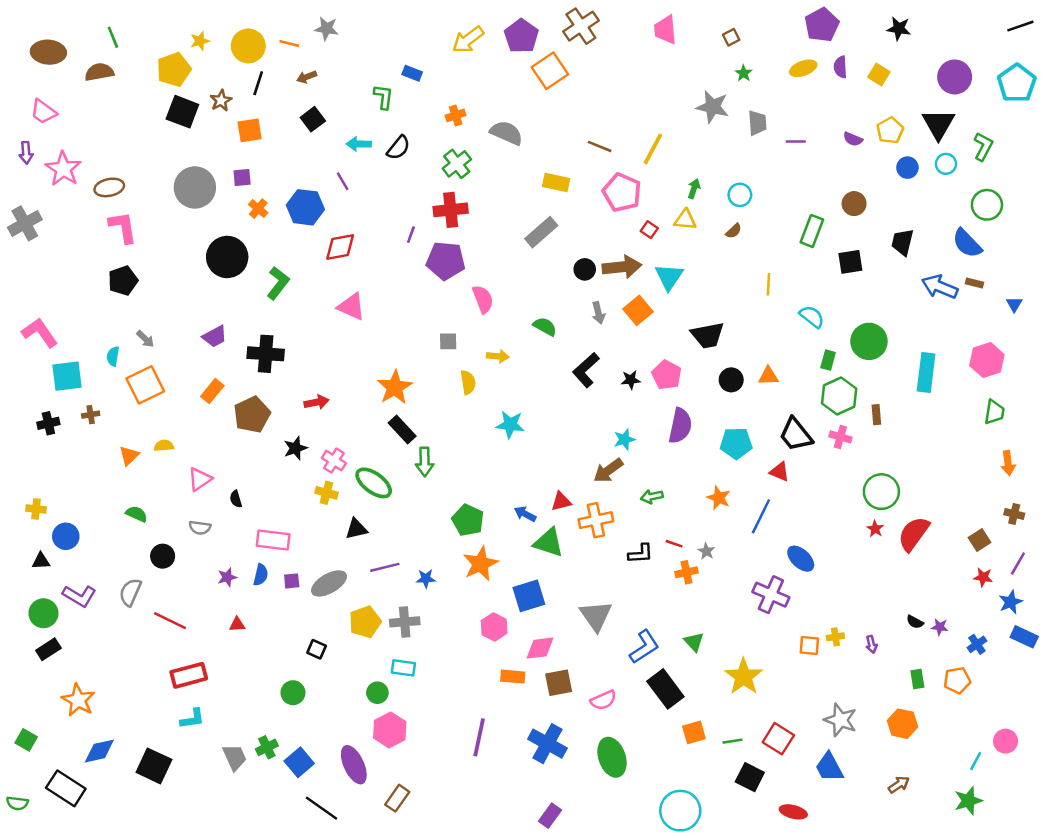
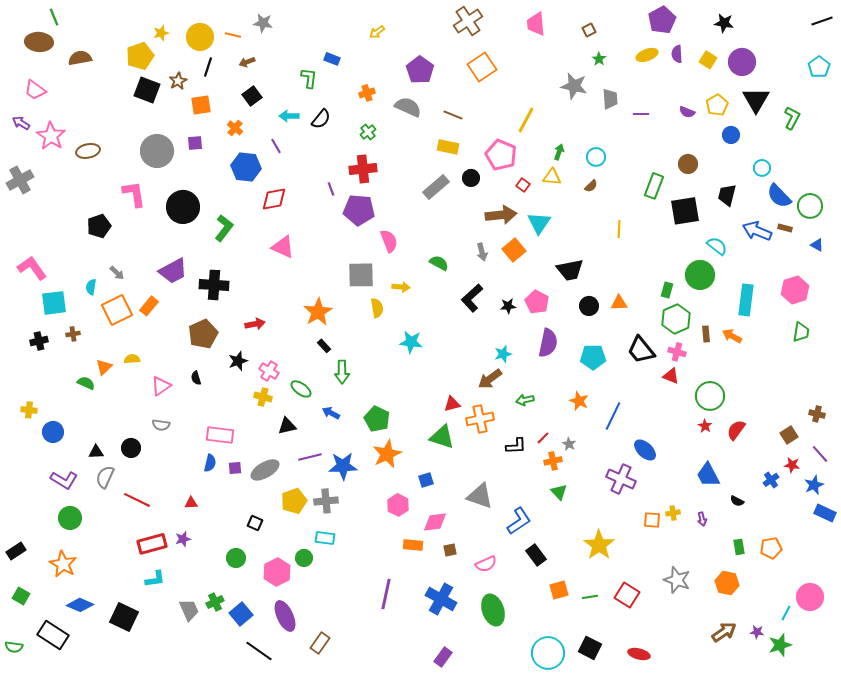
purple pentagon: (521, 36) -> (420, 70), moved
green line: (113, 37) -> (54, 17), moved
yellow arrow: (468, 40) -> (377, 32), size x0.6
orange square: (550, 71) -> (482, 67), moved
purple circle: (955, 77) -> (742, 62), moved
cyan pentagon: (1017, 83) -> (819, 67), size x0.7
brown line: (600, 146) -> (453, 115), moved
purple arrow: (26, 153) -> (21, 123), turned 126
green cross: (457, 164) -> (368, 132), size x0.7
cyan circle: (946, 164) -> (762, 168), moved
green circle: (987, 205) -> (810, 206), moved
orange cross: (258, 209) -> (235, 128), moved
pink L-shape: (123, 227) -> (134, 194), moved
purple line: (411, 235) -> (331, 189), turned -40
black square: (850, 262) -> (685, 211), size x1.4
black circle: (585, 269) -> (471, 178), moved
blue triangle: (1014, 304) -> (817, 245), turned -32
cyan semicircle: (812, 317) -> (717, 246), moved
purple trapezoid: (215, 336) -> (173, 271), size x1.4
gray square: (448, 341) -> (361, 275), size x1.8
orange rectangle: (212, 391) -> (149, 306), moved
black rectangle: (402, 430) -> (324, 346), size x0.6
orange arrow: (1008, 463) -> (732, 336), moved, turned 126
red triangle: (780, 472) -> (671, 376), moved
green ellipse: (374, 483) -> (301, 389), size x0.7
black semicircle: (236, 499) -> (196, 378), moved
green semicircle: (137, 514) -> (86, 383), moved
blue arrow: (525, 514) -> (331, 413), moved
red semicircle: (914, 534) -> (736, 430), size x0.7
red line: (674, 544) -> (543, 438), turned -64
black triangle: (41, 561) -> (96, 452), moved
purple line: (1018, 564) -> (820, 454), turned -72
purple star: (227, 577) -> (183, 539), moved
blue star: (426, 578) -> (343, 466), size x1.8
blue square: (529, 596) -> (426, 480), size x0.6
green circle: (43, 613) -> (70, 518), moved
gray triangle: (596, 616) -> (480, 496), turned -36
purple star: (940, 627) -> (757, 632), moved
green triangle: (694, 642) -> (559, 492), moved
blue cross: (977, 644) -> (771, 480), moved
black rectangle: (48, 649) -> (16, 551), moved
brown square: (559, 683) -> (450, 550), size x0.6
black rectangle: (665, 689) -> (536, 555), size x0.7
pink hexagon: (390, 730) -> (277, 572), moved
pink circle: (1006, 741) -> (810, 597), size x1.4
blue diamond: (99, 751) -> (80, 605), turned 36
blue trapezoid: (829, 767) -> (708, 475), moved
black square: (750, 777) -> (590, 648), moved
brown arrow: (899, 785) -> (724, 632), size x1.4

